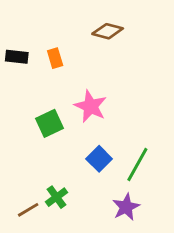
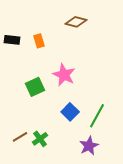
brown line: (28, 210) -> (20, 137), moved

